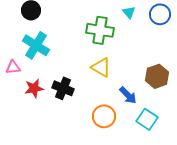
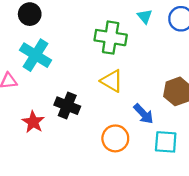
red star: (34, 88) -> (33, 122), moved, turned -30
cyan square: (147, 119) -> (166, 142), turned -30

